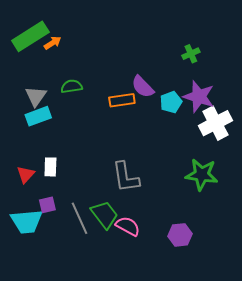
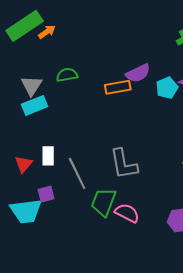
purple semicircle: (143, 87) -> (138, 73), turned -70
green trapezoid: (105, 215) -> (104, 202), turned -120
gray line: (80, 218) -> (77, 173), moved

